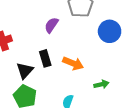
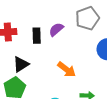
black rectangle: (45, 58) -> (37, 36), moved

